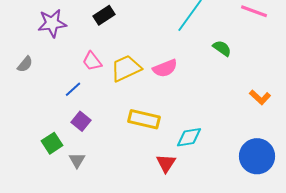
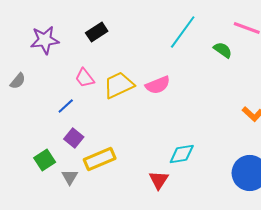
green semicircle: (222, 48) -> (223, 50), moved
yellow rectangle: (144, 119) -> (100, 159), moved, turned -36

